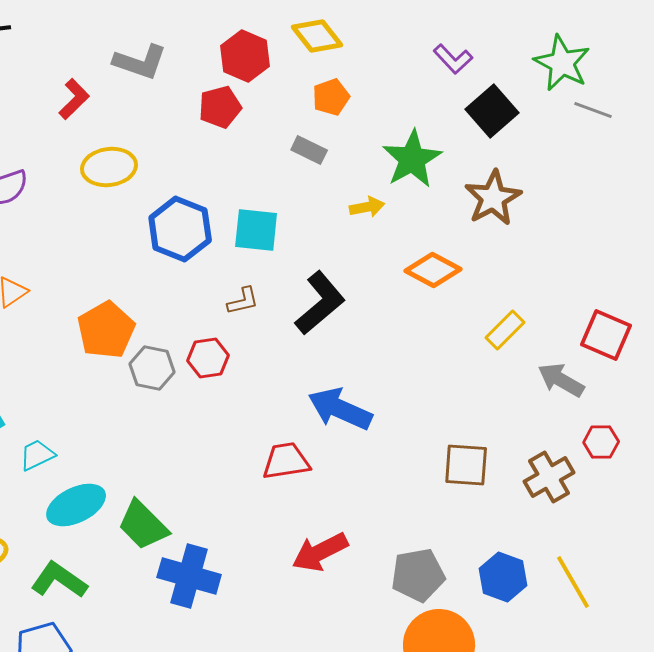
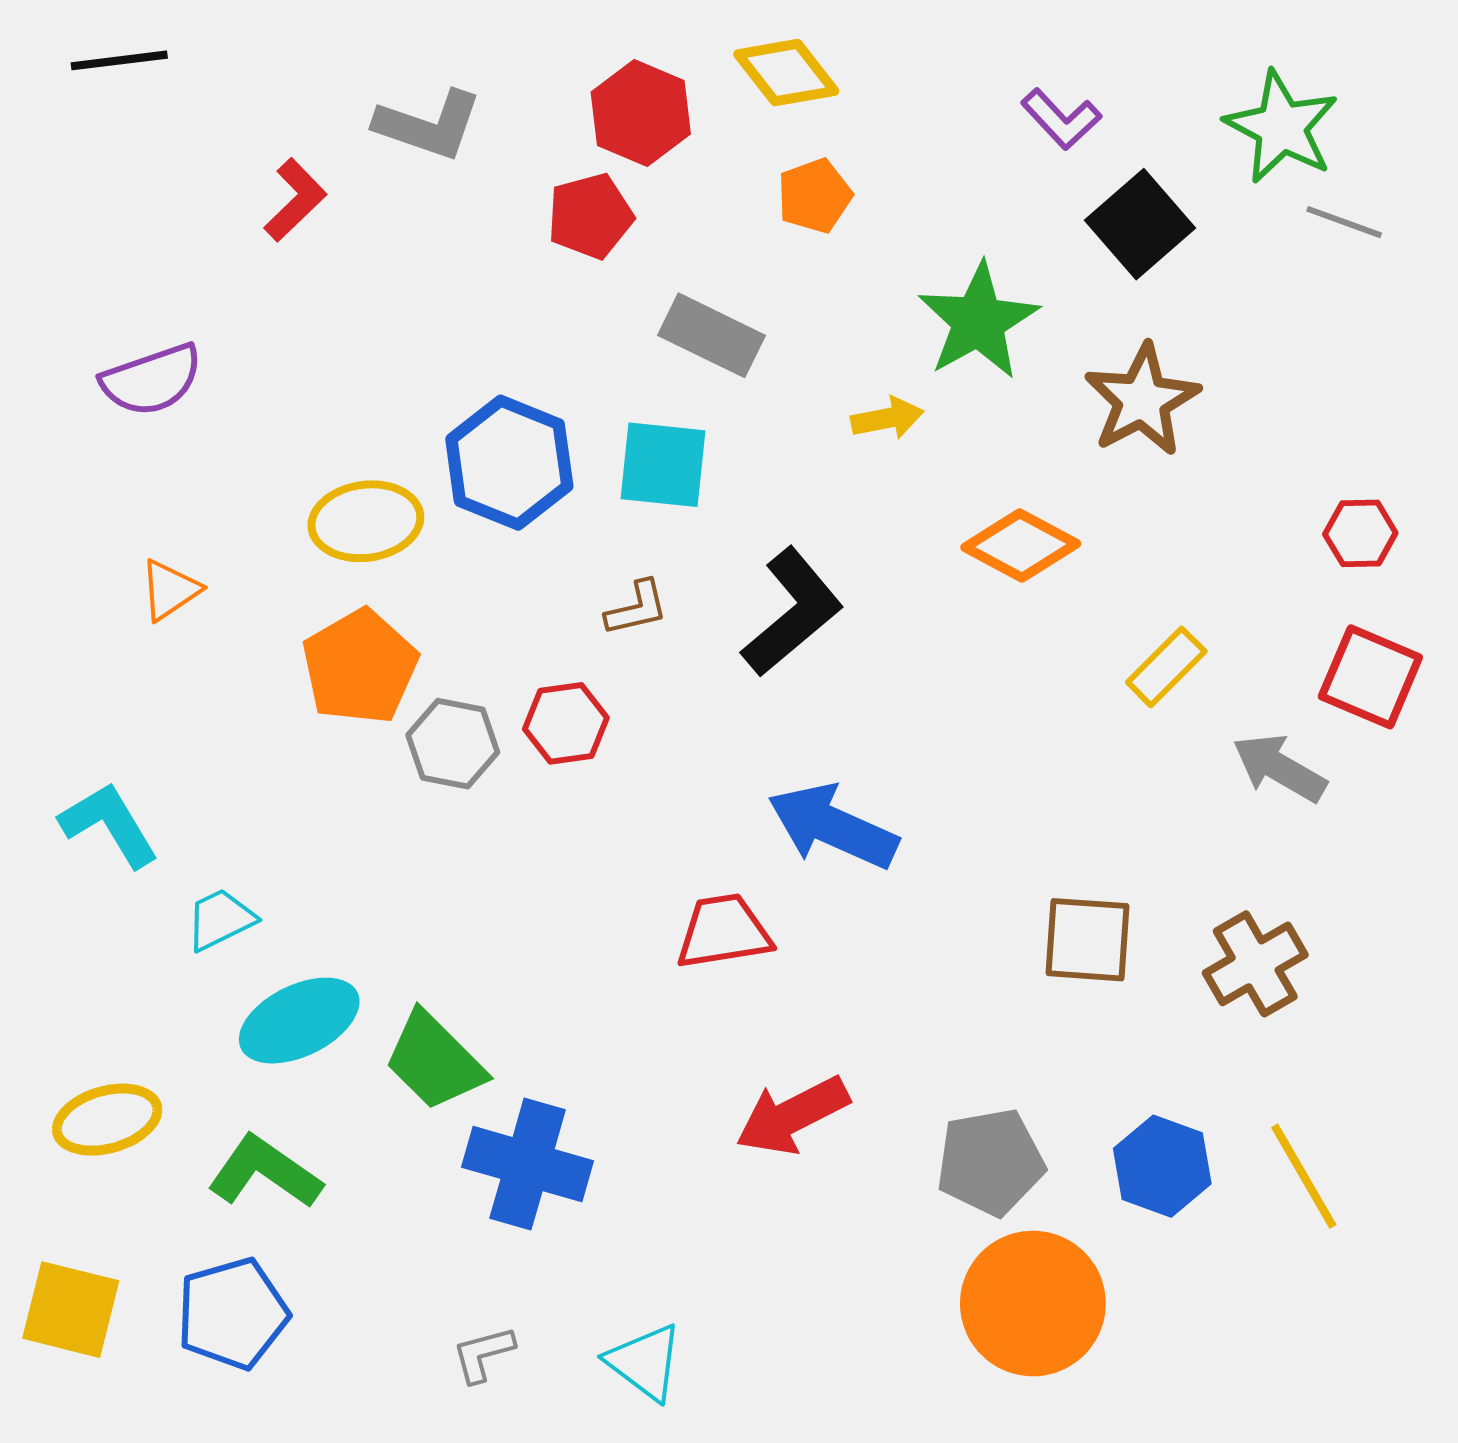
gray rectangle: (309, 150) -> (711, 335), moved, size x1.4
yellow ellipse: (109, 167) -> (366, 521), moved
red hexagon: (601, 442) -> (1360, 533), moved

